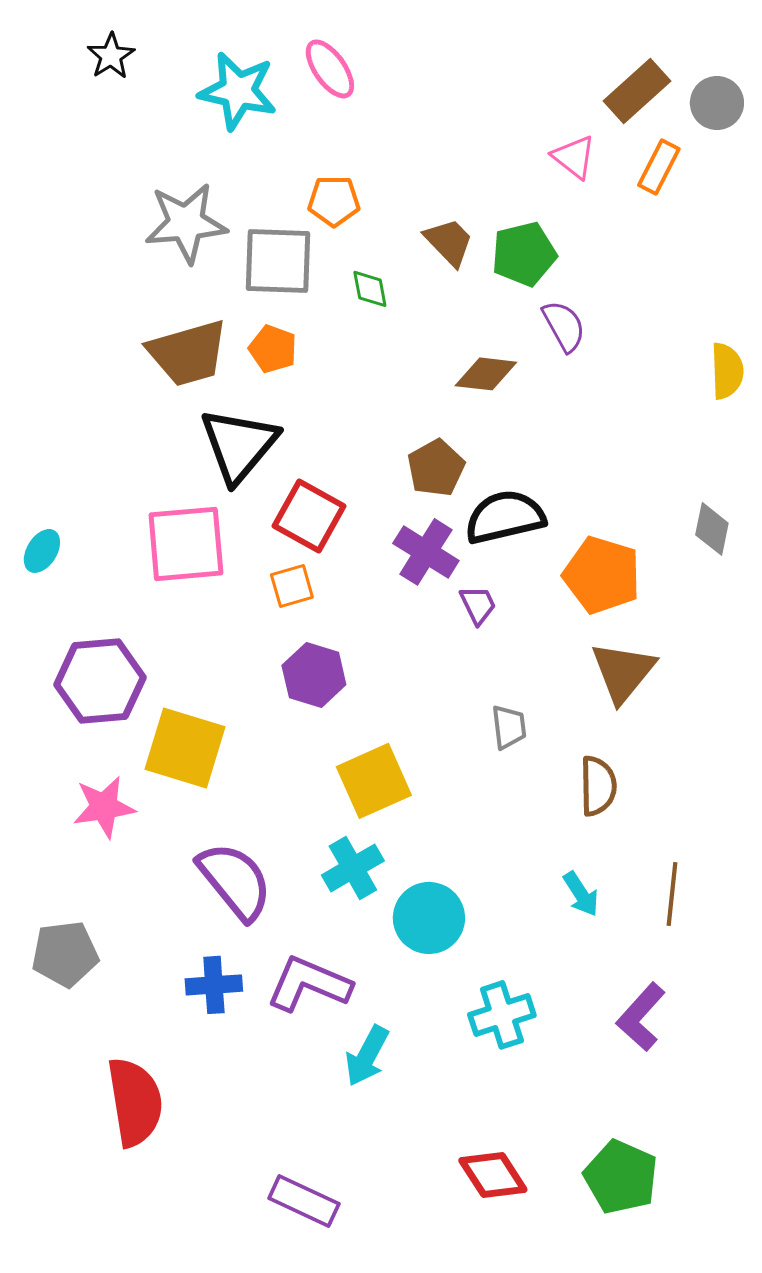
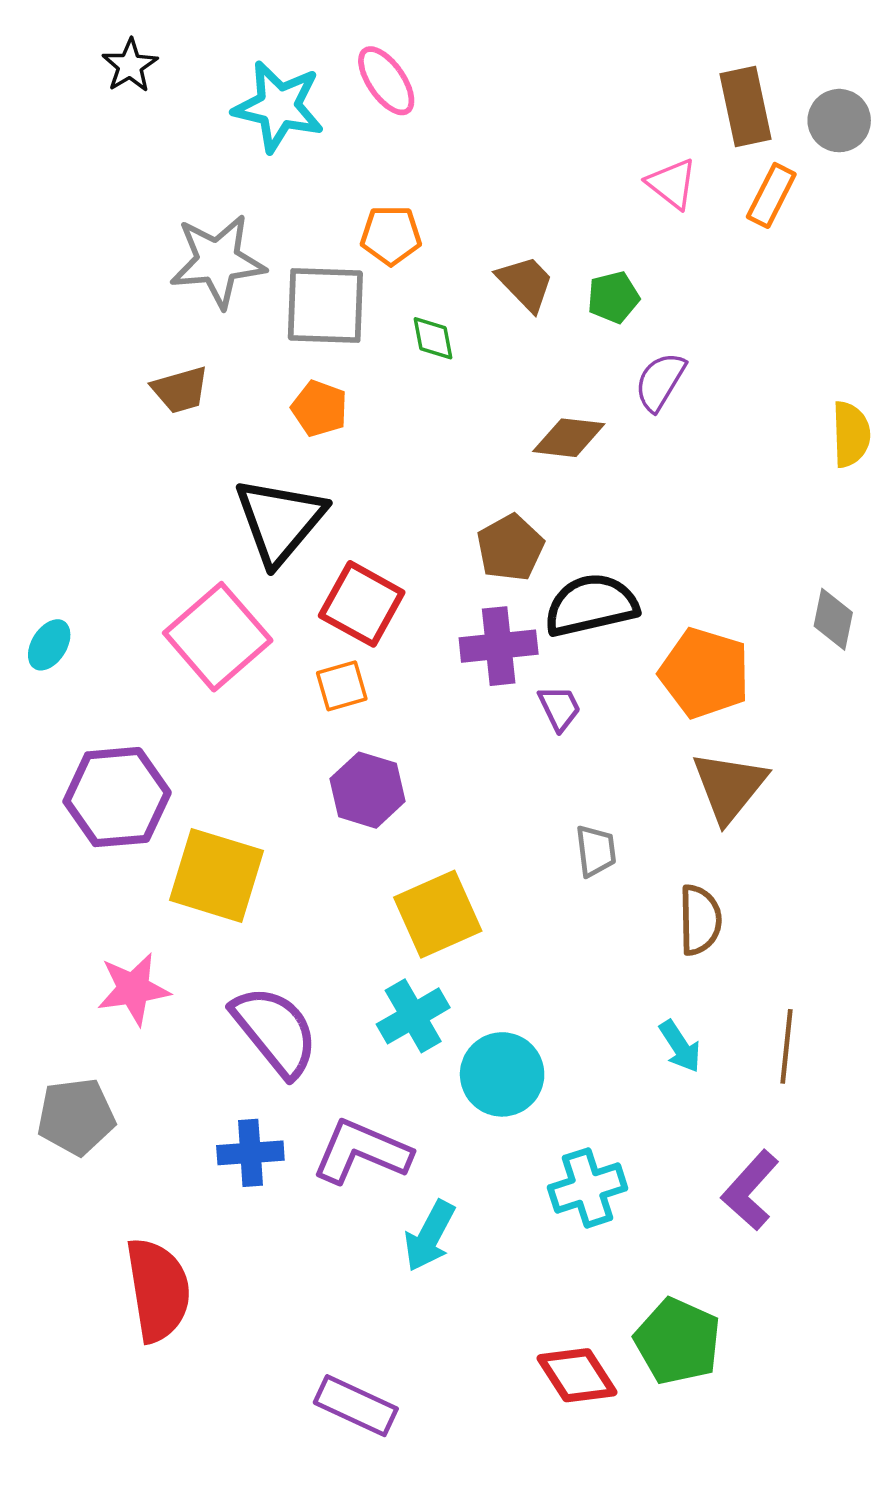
brown rectangle: (637, 91) -> (746, 107), turned -60
green pentagon: (524, 254) -> (613, 297), size x0.7
purple semicircle: (564, 326) -> (660, 382), turned -120
brown trapezoid: (188, 353) -> (180, 390), moved, size x0.6
pink square: (186, 544) -> (218, 637), turned -36
purple cross: (426, 552) -> (499, 646), turned -38
pink star: (104, 807) -> (133, 989), moved
green pentagon: (621, 1177) -> (678, 1341), moved

